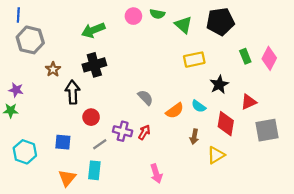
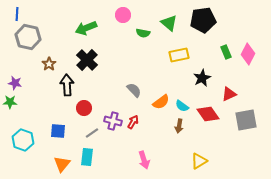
green semicircle: (157, 14) -> (143, 33), moved
black cross: (94, 65) -> (87, 60), turned -30
cyan semicircle: (199, 106) -> (182, 106), moved
red diamond: (226, 124) -> (208, 114), turned -45
yellow triangle: (216, 155) -> (199, 161), moved

